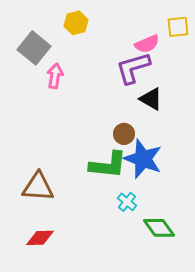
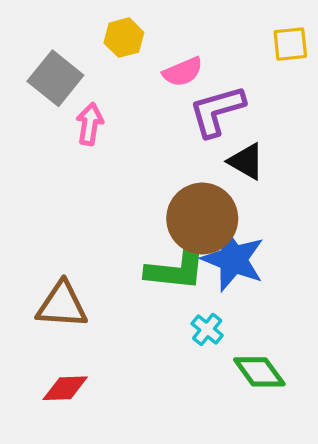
pink semicircle: (147, 44) -> (183, 72), moved
brown circle: (124, 134) -> (202, 219), size x2.0

